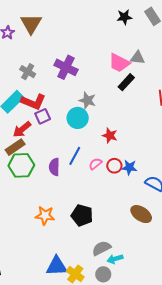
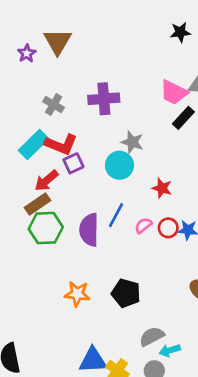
purple cross: (66, 67) -> (104, 99), turned -30
purple semicircle: (54, 167) -> (89, 230), size x1.4

